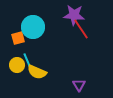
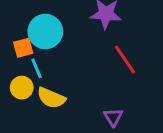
red line: (81, 29) -> (125, 60), moved
cyan line: (27, 60) -> (36, 68), moved

